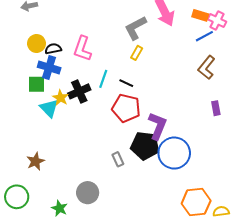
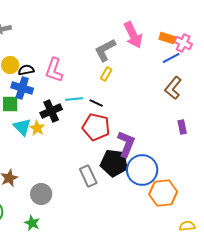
cyan line: (103, 79) -> (74, 99), turned 66
yellow star: (60, 98) -> (37, 128), moved
gray rectangle: (118, 159) -> (88, 176), size x1.5
gray circle: (88, 193) -> (41, 194), moved
orange hexagon: (196, 202) -> (163, 193), moved

